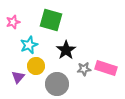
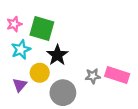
green square: (51, 20) -> (42, 28), moved
cyan star: (29, 45) -> (21, 50), moved
black star: (66, 50) -> (57, 55), moved

